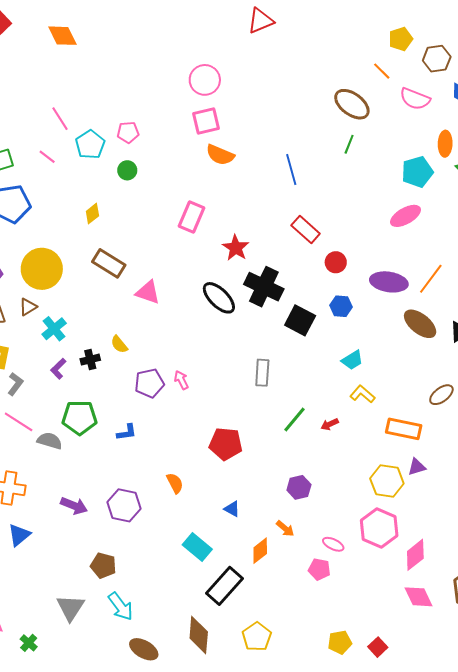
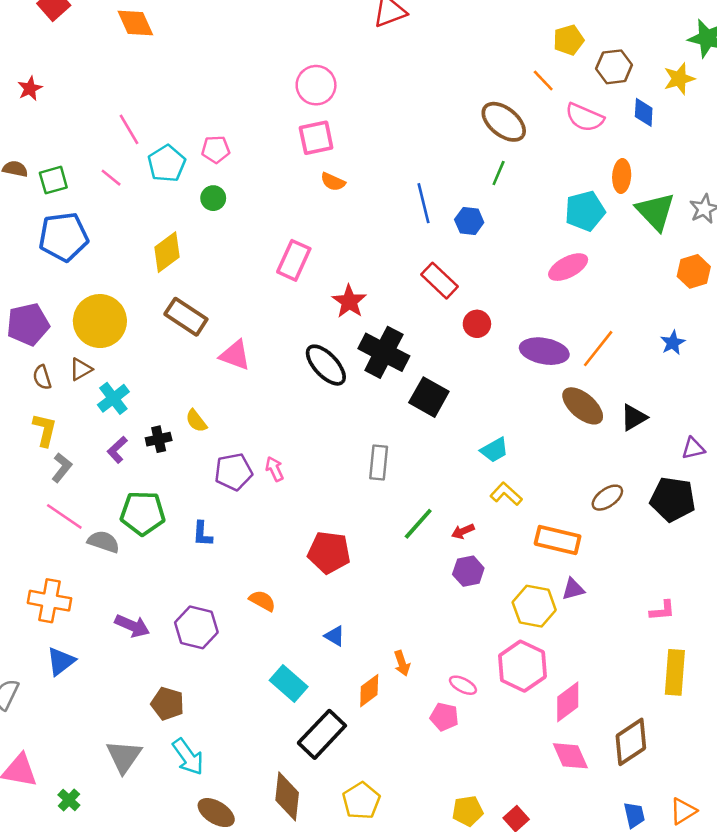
orange semicircle: (220, 155) -> (333, 182), size x0.7
yellow diamond: (92, 214) -> (167, 252), size x1.5
blue hexagon: (341, 306) -> (469, 221), moved
blue L-shape: (127, 432) -> (202, 534), turned 100
orange semicircle: (175, 483) -> (262, 601), turned -35
purple hexagon: (299, 487) -> (468, 571), moved
orange arrow: (285, 529) -> (402, 663), turned 30

